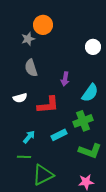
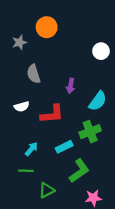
gray star: (28, 39) -> (19, 42), moved
green L-shape: (90, 151) -> (79, 171), moved, turned -55
green triangle: (43, 175) -> (47, 190), size x0.7

